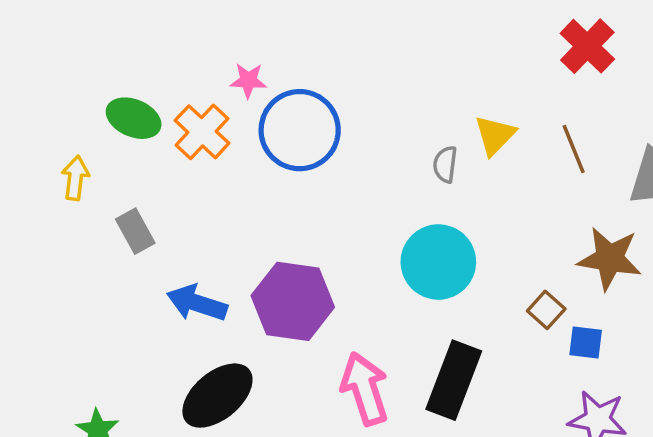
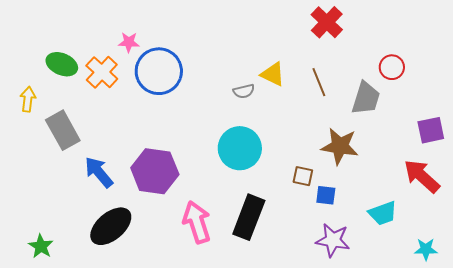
yellow triangle: (495, 135) -> (273, 74), turned -48
gray semicircle: (445, 164) -> (244, 91), turned -110
gray rectangle: (135, 231) -> (63, 130), size x1.5
blue arrow: (197, 303) -> (99, 172), turned 32
brown square: (546, 310) -> (303, 176), turned -30

